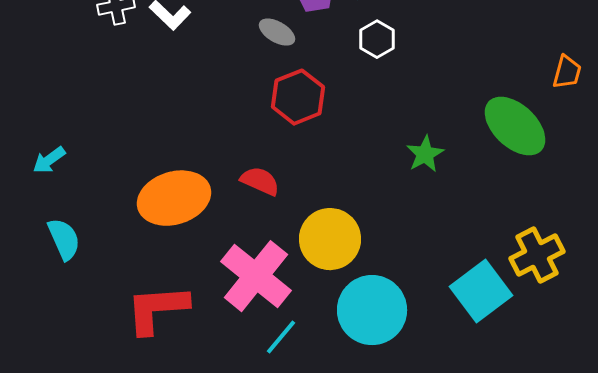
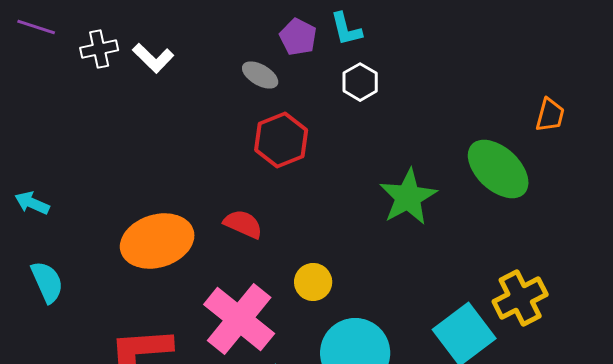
green star: (425, 154) -> (408, 197), size x1.5
cyan arrow: (49, 160) -> (32, 203), turned 60
yellow circle: (330, 239) -> (313, 282), size x0.6

